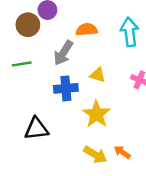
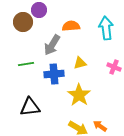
green line: (22, 64) -> (26, 64), moved
yellow triangle: (98, 75) -> (80, 63), turned -32

